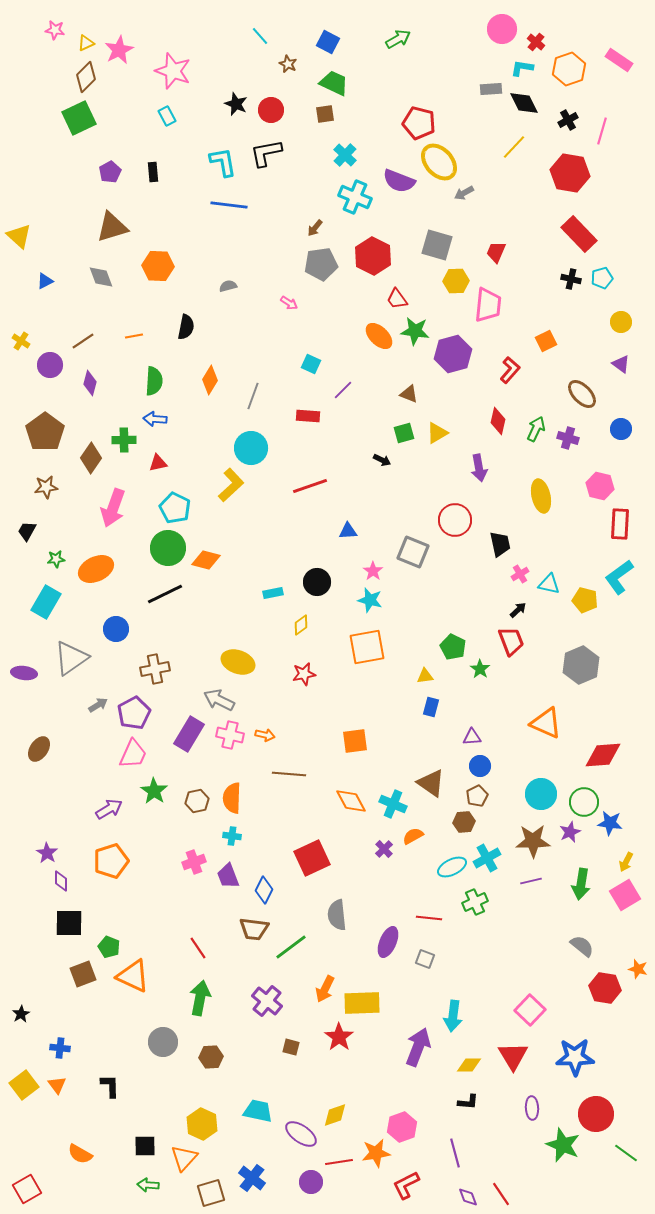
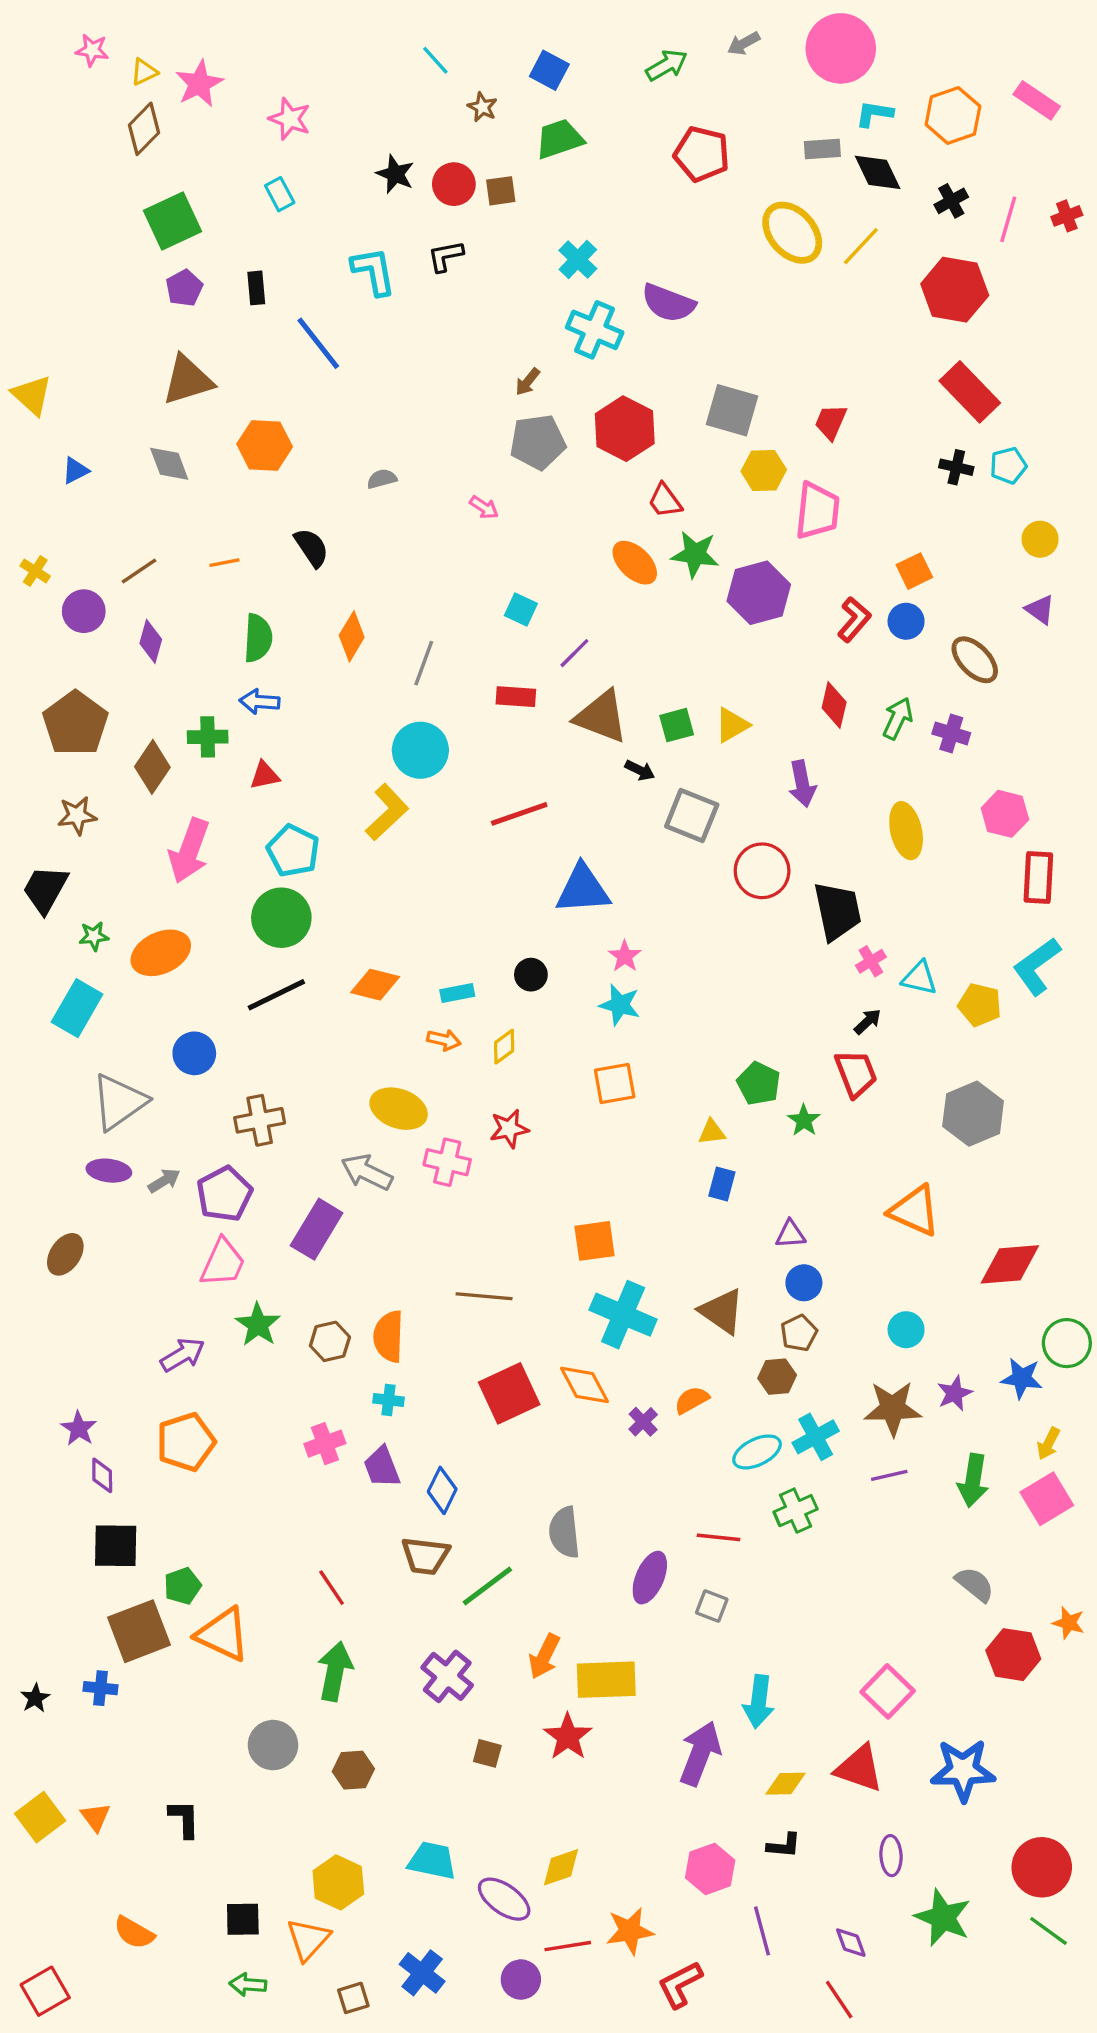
pink circle: (502, 29) -> (841, 48), size x1.4
red cross: (536, 42) -> (1067, 216), moved, turned 30
pink star: (173, 71) -> (290, 119), size x0.7
green trapezoid: (334, 83) -> (559, 139), turned -44
brown square: (325, 114) -> (501, 191), moved
green square: (79, 118) -> (173, 221), moved
red pentagon: (419, 123) -> (702, 154), moved
black L-shape: (266, 153) -> (445, 256), size x0.7
yellow ellipse: (439, 162) -> (792, 233), moved
gray arrow: (464, 193) -> (744, 43), moved
blue line: (229, 205) -> (318, 343), moved, turned 45
black semicircle: (186, 327) -> (312, 548), turned -45
brown triangle: (409, 394) -> (601, 717), moved, size x1.8
blue circle: (621, 429) -> (906, 621), moved
black trapezoid: (27, 531) -> (45, 889), size x1.5
blue triangle: (348, 531) -> (583, 889), size x1.8
black trapezoid: (500, 544) -> (837, 911), size x1.4
gray square: (413, 552) -> (692, 816), moved
orange diamond: (206, 560) -> (375, 985), moved
black circle: (317, 582) -> (531, 975), size x0.7
orange square: (367, 647) -> (615, 1083), size x0.7
purple ellipse: (24, 673) -> (109, 1171), moved
pink cross: (230, 735) -> (447, 1162), moved
orange arrow: (265, 735) -> (444, 1040), moved
cyan circle: (541, 794) -> (906, 1330), size x0.7
orange diamond: (351, 801) -> (585, 1385), moved
green circle: (584, 802) -> (1067, 1343), moved
cyan cross: (393, 804) -> (623, 1315), moved, size x1.4
red square: (312, 858) -> (509, 1393), moved
green pentagon: (109, 947) -> (183, 1586), turned 30
brown square: (83, 974) -> (139, 1631), size x1.4
blue cross: (60, 1048) -> (100, 1688), moved
red triangle: (513, 1056) -> (859, 1768), turned -40
red circle: (596, 1114) -> (1042, 1867), moved
pink hexagon: (402, 1127) -> (710, 1869), moved
brown square: (211, 1193) -> (353, 1998), size x0.7
purple diamond: (468, 1197) -> (851, 1943), moved

